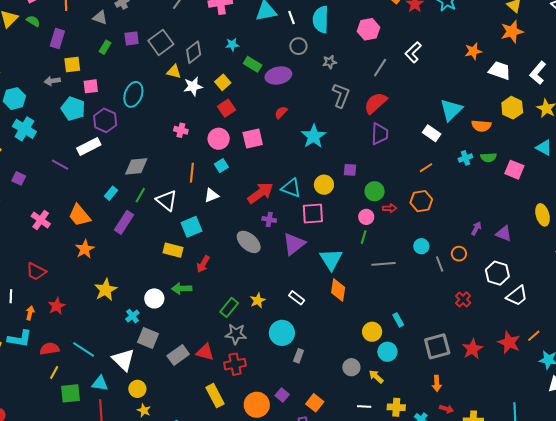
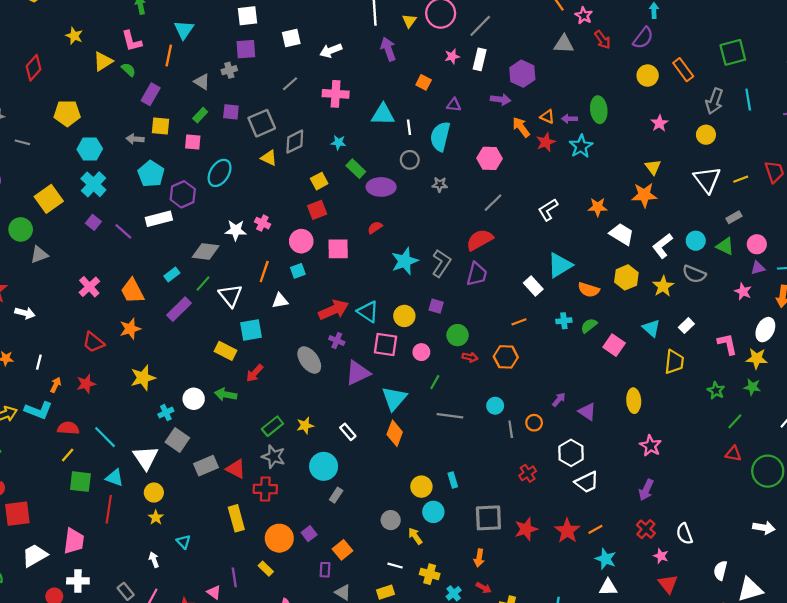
white L-shape: (413, 52) -> (548, 210), moved
pink square: (91, 86) -> (193, 142), moved
white star: (193, 86) -> (236, 230), moved
gray L-shape: (341, 95) -> (441, 263), moved
green semicircle: (488, 157) -> (589, 326), turned 133
purple square: (19, 178) -> (93, 222), moved
pink circle: (366, 217) -> (421, 352), moved
red trapezoid: (36, 271) -> (93, 342), moved

